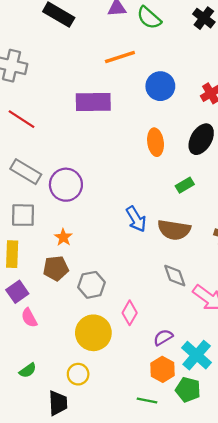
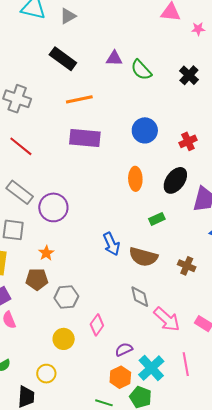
orange line: (120, 57) -> (79, 99), moved
yellow circle: (93, 333) -> (64, 339), size x0.7

